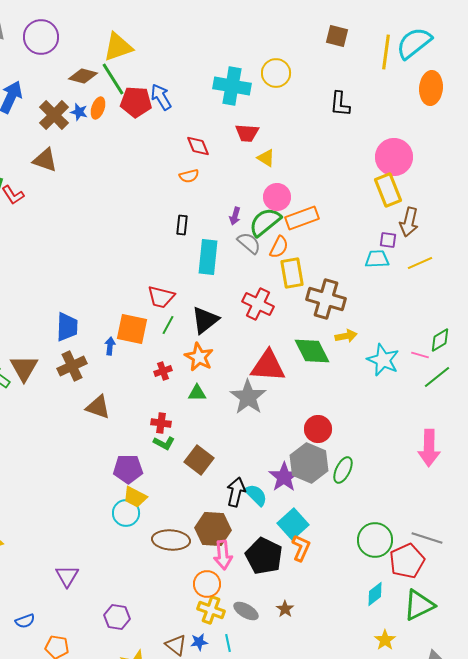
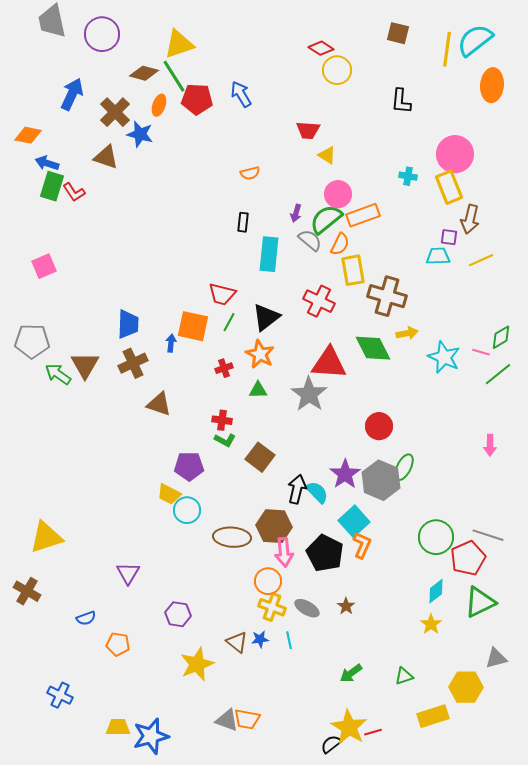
cyan cross: (232, 86) -> (408, 176), moved, size x0.5
blue arrow: (161, 97) -> (241, 94), moved
blue star: (79, 112) -> (140, 134), moved, size x1.5
red diamond: (198, 146) -> (321, 48), moved, turned -35
pink arrow: (429, 448) -> (490, 445), size x0.6
gray hexagon: (309, 463) -> (381, 480), moved
yellow trapezoid: (135, 497) -> (169, 494), moved
yellow star: (385, 640) -> (431, 624), moved

